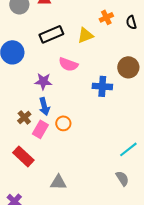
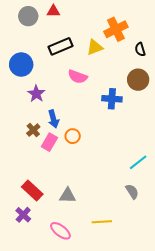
orange cross: (106, 17) -> (116, 29), size x1.6
black semicircle: (131, 22) -> (140, 49), moved
purple star: (43, 81) -> (36, 94), moved, turned 30
red rectangle: (23, 156) -> (32, 191), moved

